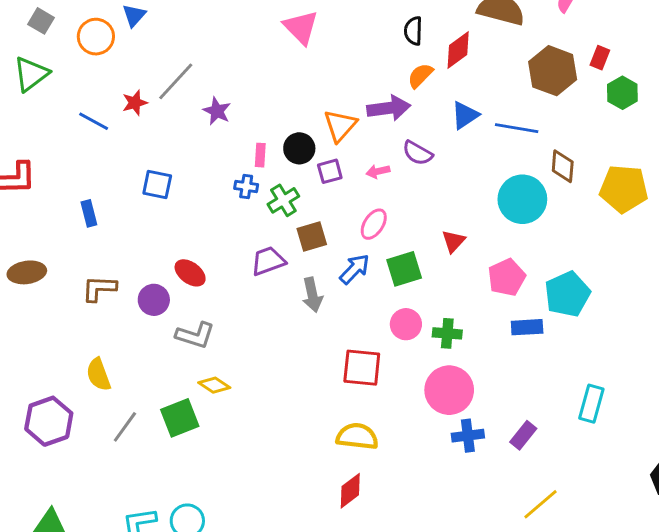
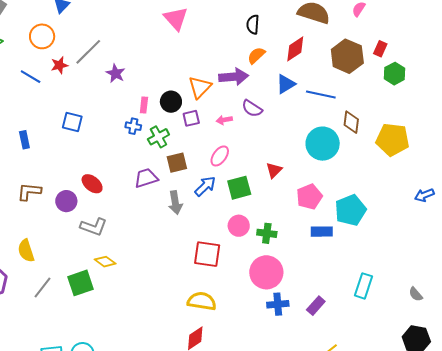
orange circle: (96, 37) -> (42, 36), moved
red diamond: (458, 50) -> (295, 49), moved

